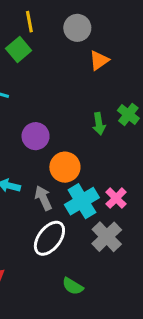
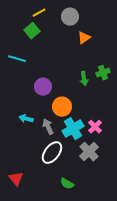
yellow line: (29, 22) -> (39, 13), turned 72
green cross: (128, 114) -> (103, 73), turned 32

